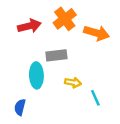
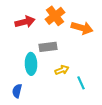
yellow arrow: (73, 82) -> (62, 70), turned -32

